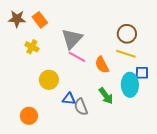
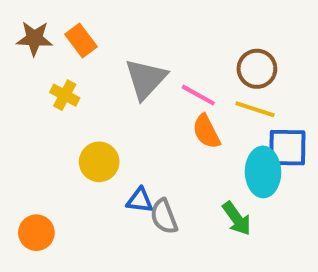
pink line: (77, 57) -> (198, 95), moved
blue square: (142, 73) -> (287, 148), size x1.5
green arrow: (106, 96) -> (237, 219), moved
orange circle: (29, 116) -> (36, 233), moved

